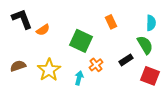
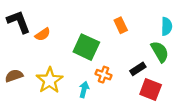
orange cross: (96, 65) -> (103, 75), turned -32
red square: (150, 76) -> (151, 90), moved

